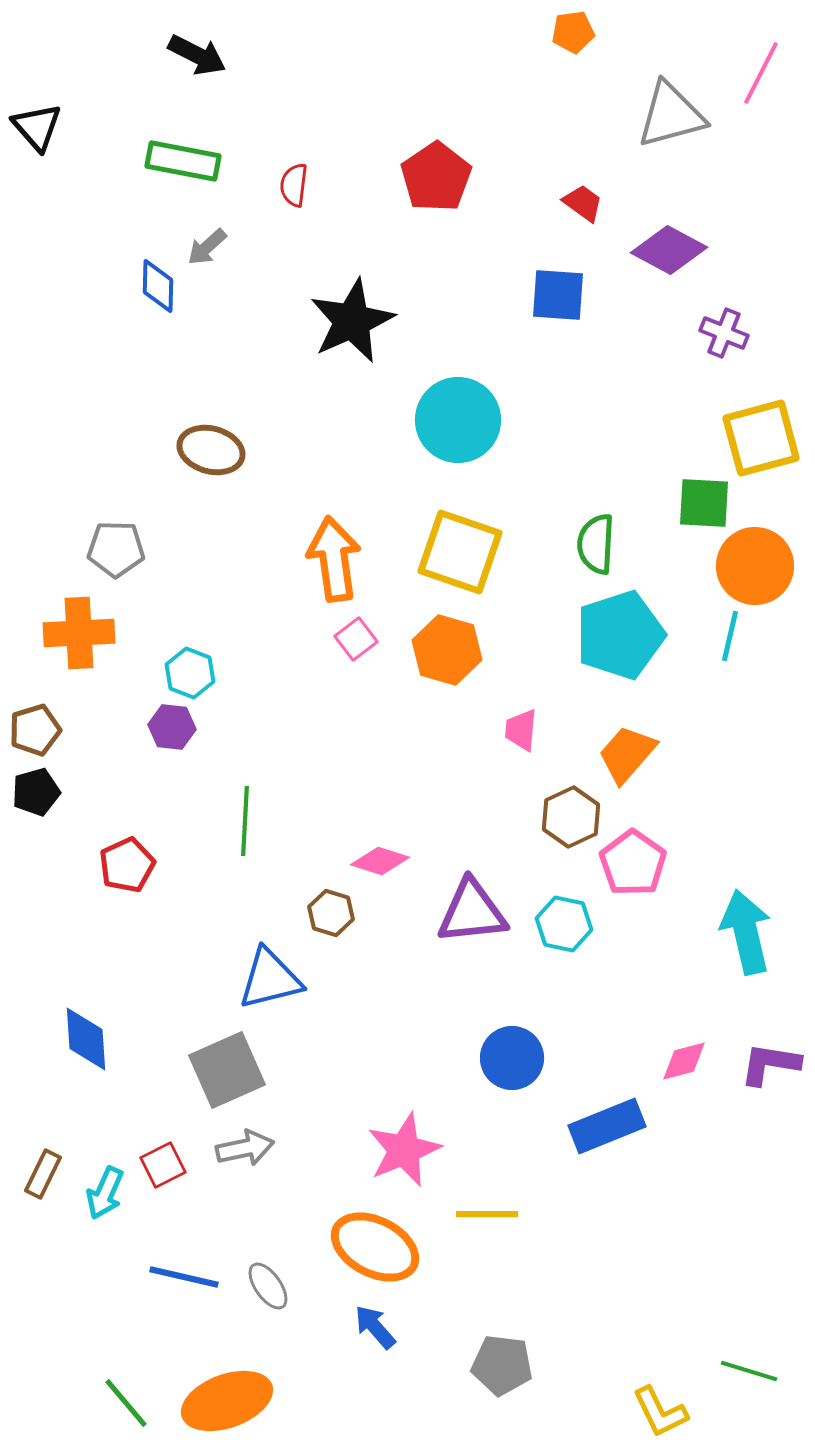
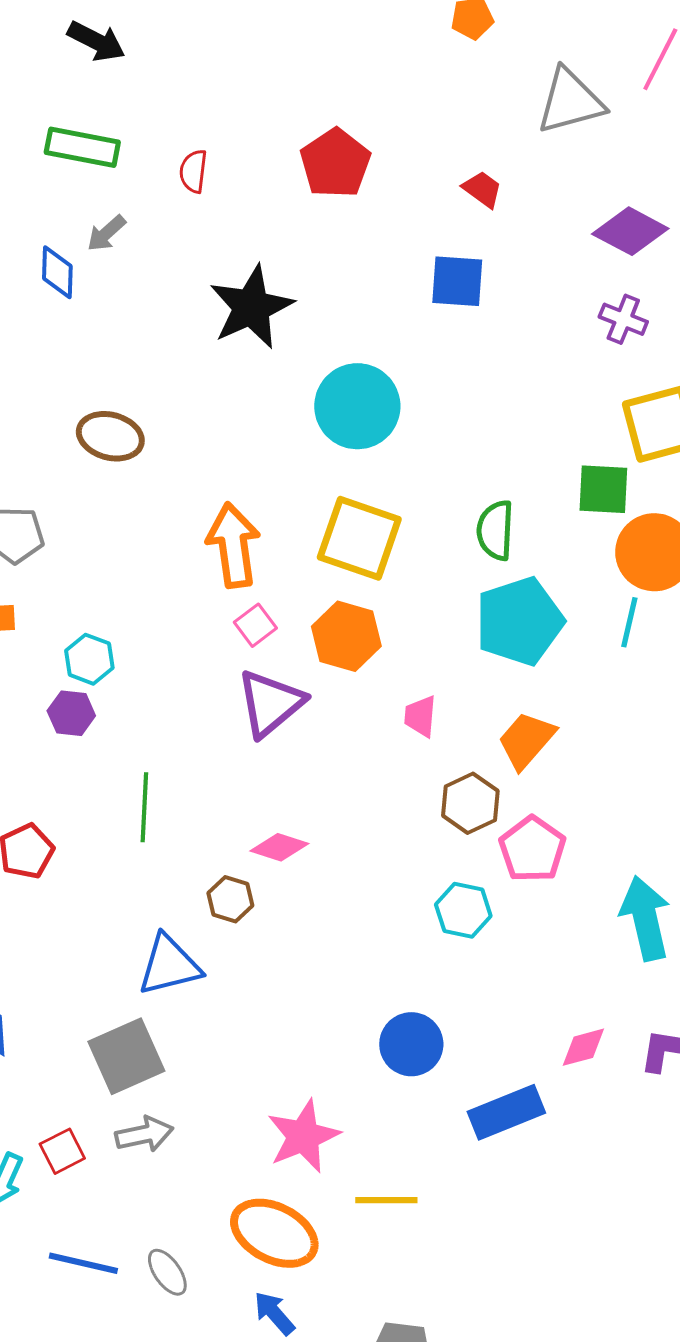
purple diamond: (669, 250) -> (630, 231), moved
purple triangle: (472, 912) -> (270, 703), moved, turned -34

